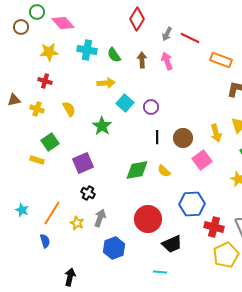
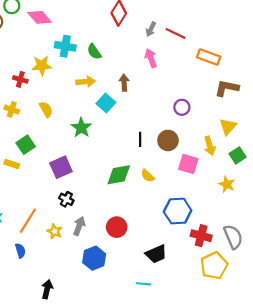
yellow star: (49, 52) -> (42, 66), moved
brown arrow: (142, 60) -> (124, 83), moved
purple circle: (151, 107) -> (182, 107), moved
yellow arrow: (216, 133) -> (210, 146), moved
pink square: (202, 160) -> (188, 164), turned -36
red circle: (148, 219) -> (117, 227), moved, size x0.7

